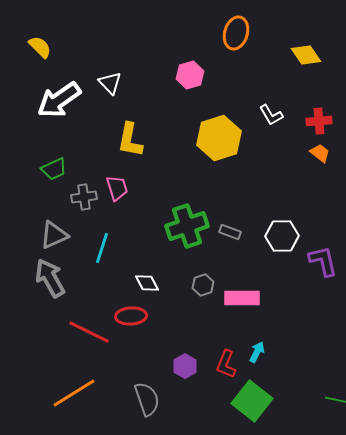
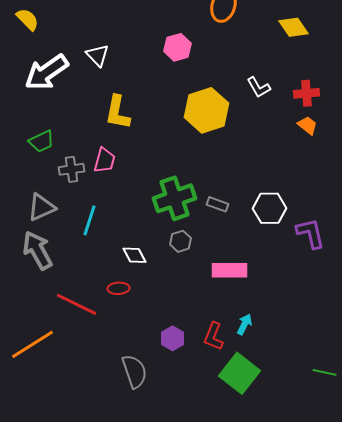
pink trapezoid: (117, 188) -> (104, 160), turned 32
gray hexagon: (203, 285) -> (180, 241), moved
red ellipse: (131, 316) -> (118, 288), size x0.7
orange line: (74, 393) -> (32, 344), moved

